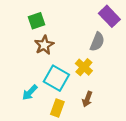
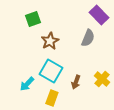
brown star: (44, 45) -> (50, 41), moved
yellow cross: (84, 67) -> (102, 79), moved
brown arrow: (87, 99) -> (76, 82), moved

